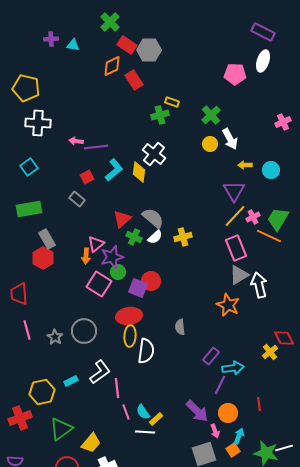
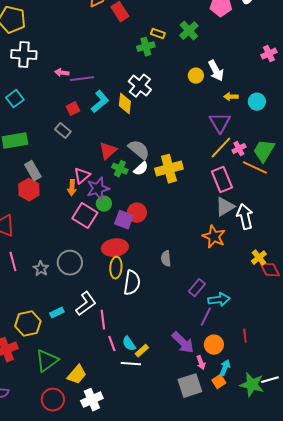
green cross: (211, 115) -> (189, 31), moved
yellow cross: (183, 237) -> (169, 169), size x1.5
yellow cross: (270, 352) -> (259, 258), moved

